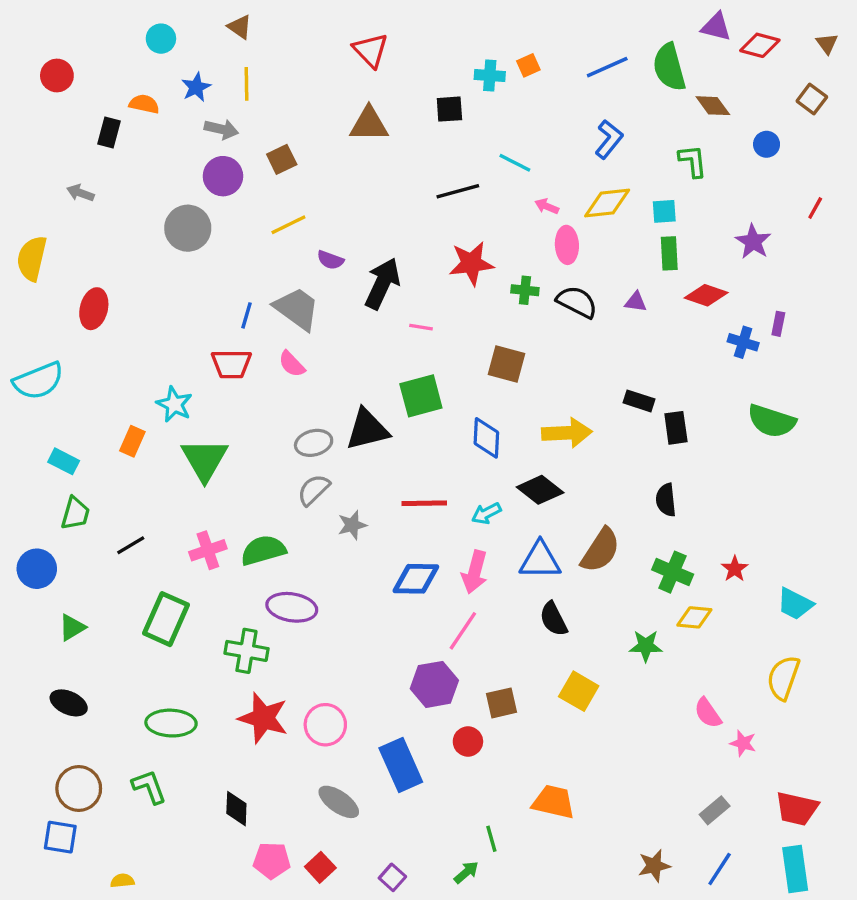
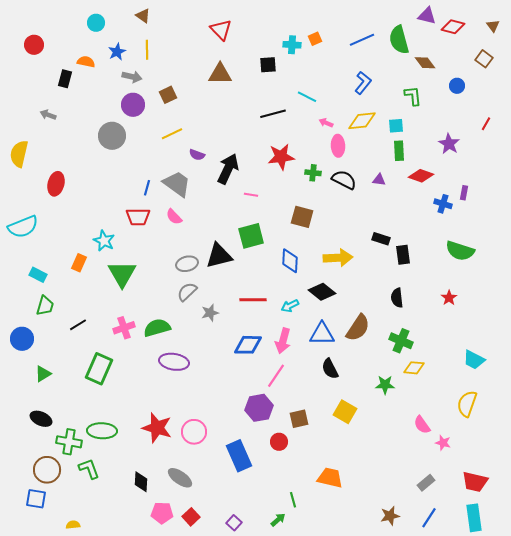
red star: (735, 569) -> (449, 298), moved
green cross: (246, 651) -> (69, 442), moved
gray ellipse: (339, 802) -> (180, 478), moved

